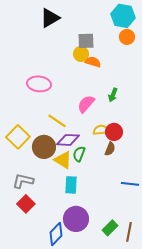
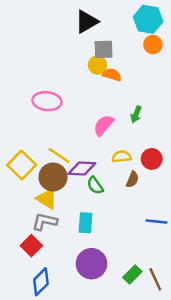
black triangle: (50, 18) -> (87, 22), moved
yellow line: (57, 121) -> (59, 155), moved
red circle: (114, 132) -> (152, 159), moved
green semicircle: (79, 154) -> (95, 185), turned -56
yellow triangle: (63, 160) -> (47, 199), moved
gray L-shape: (23, 181) -> (45, 222), moved
brown line: (129, 232) -> (155, 279), turned -36
blue diamond: (56, 234) -> (41, 282), moved

